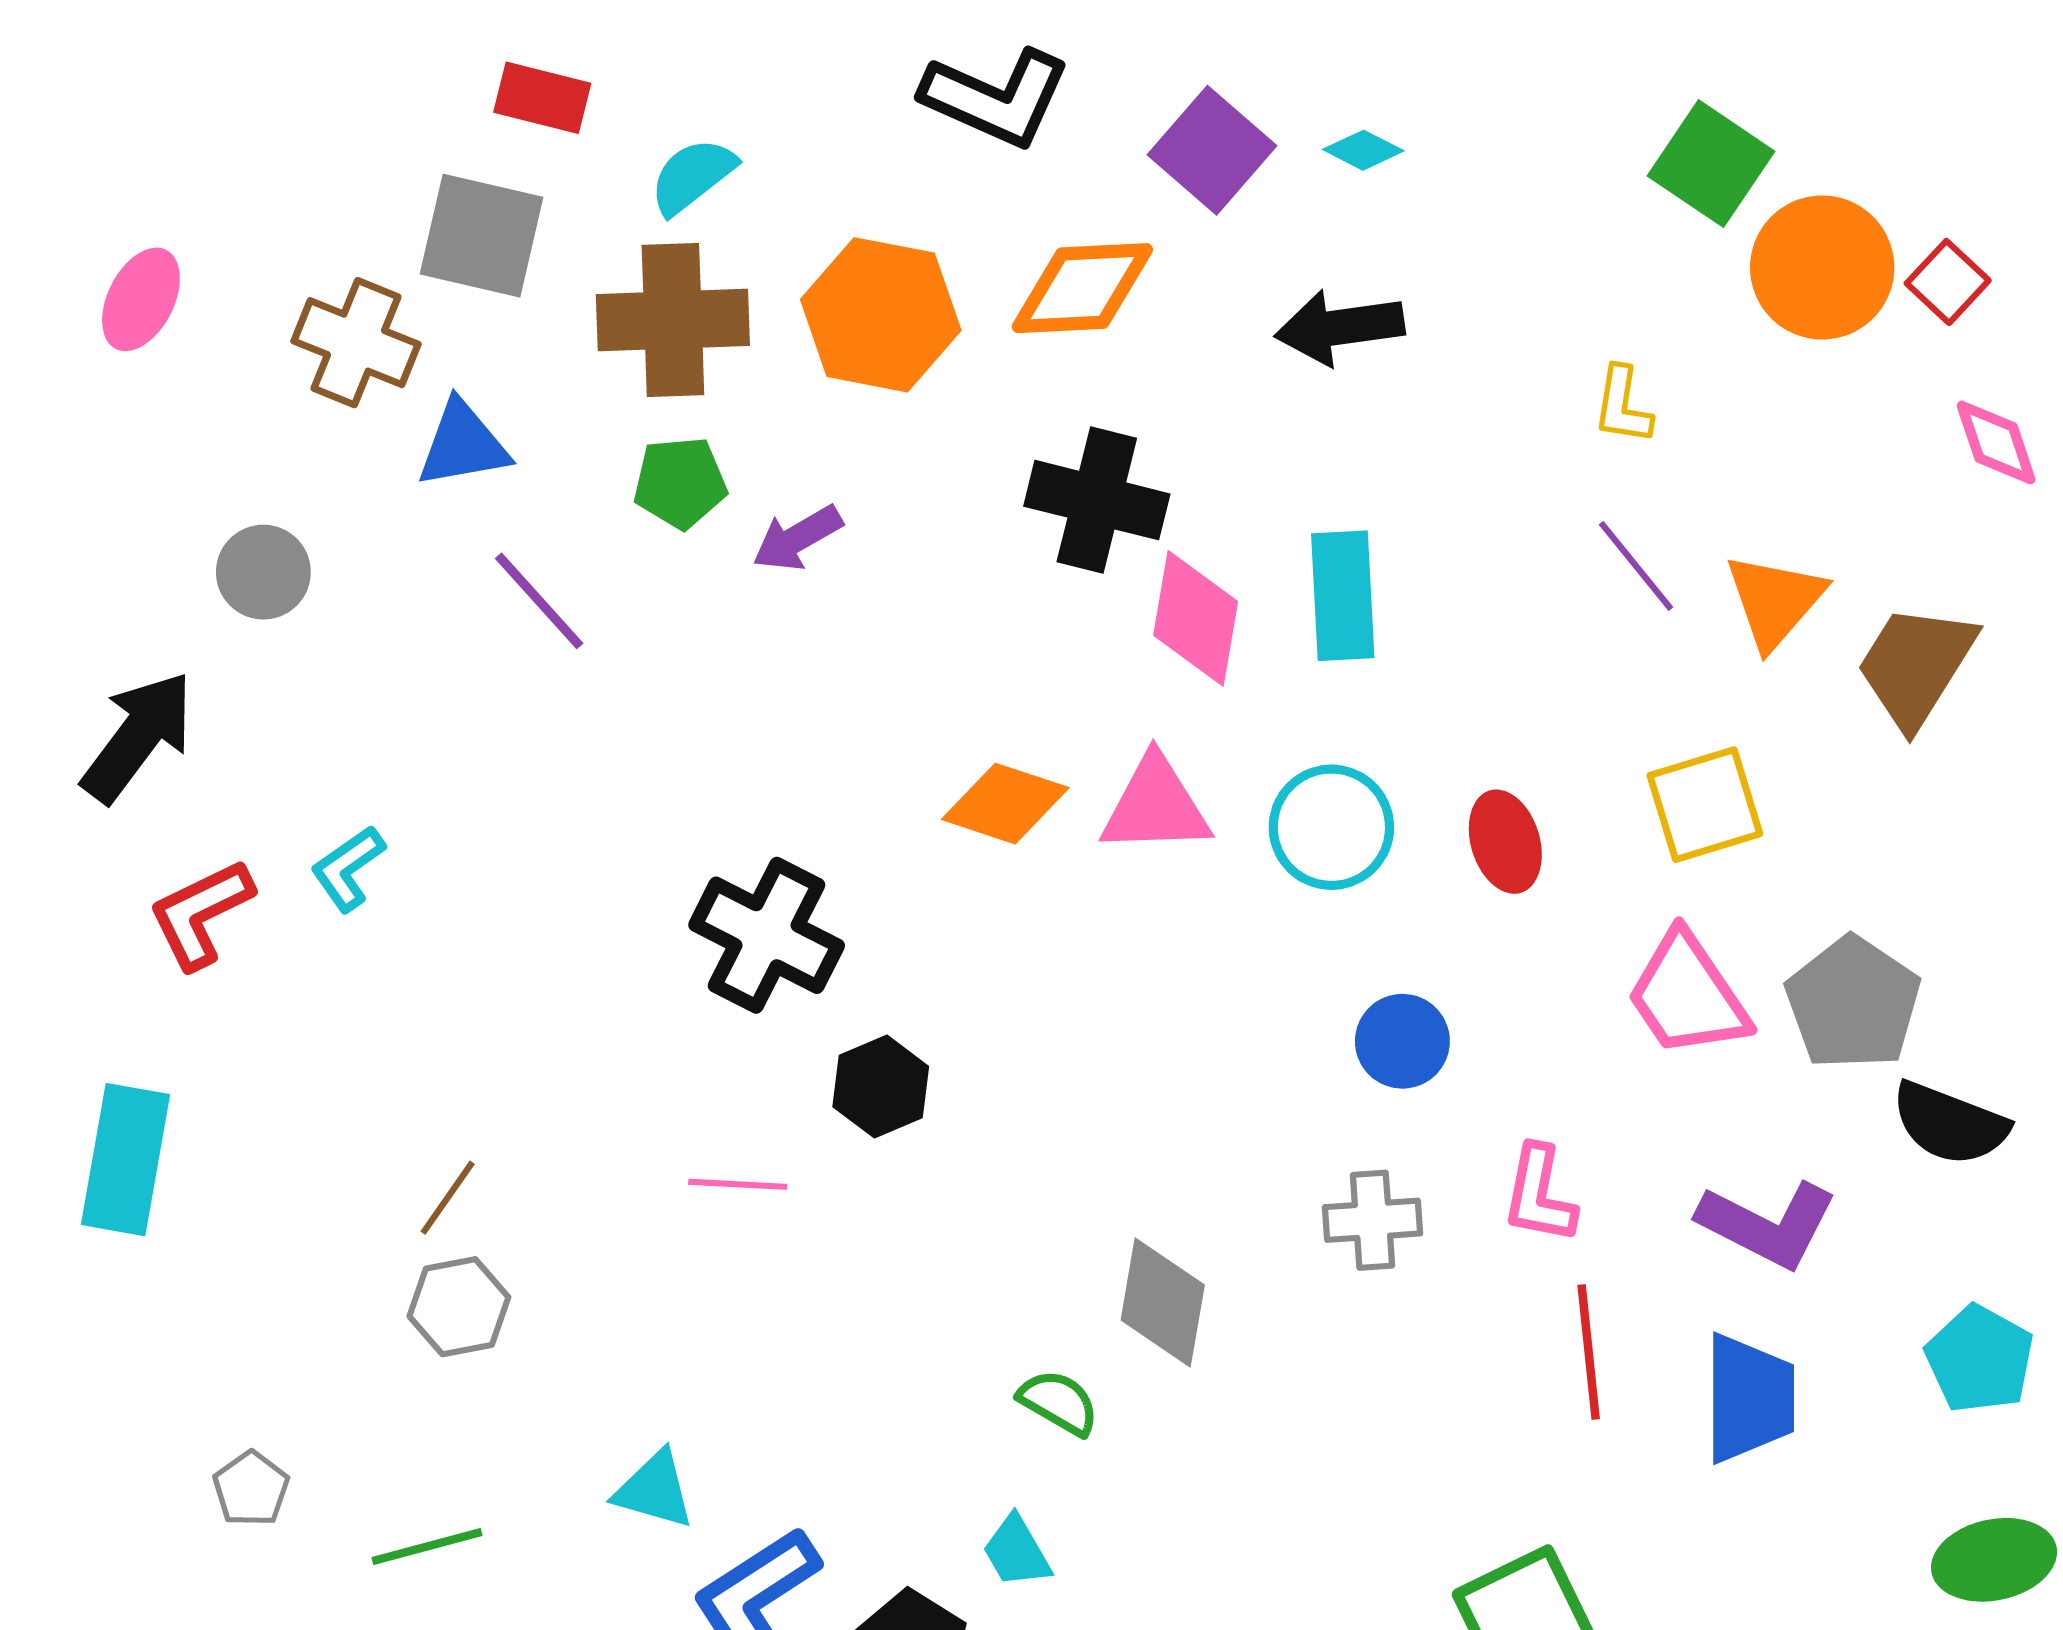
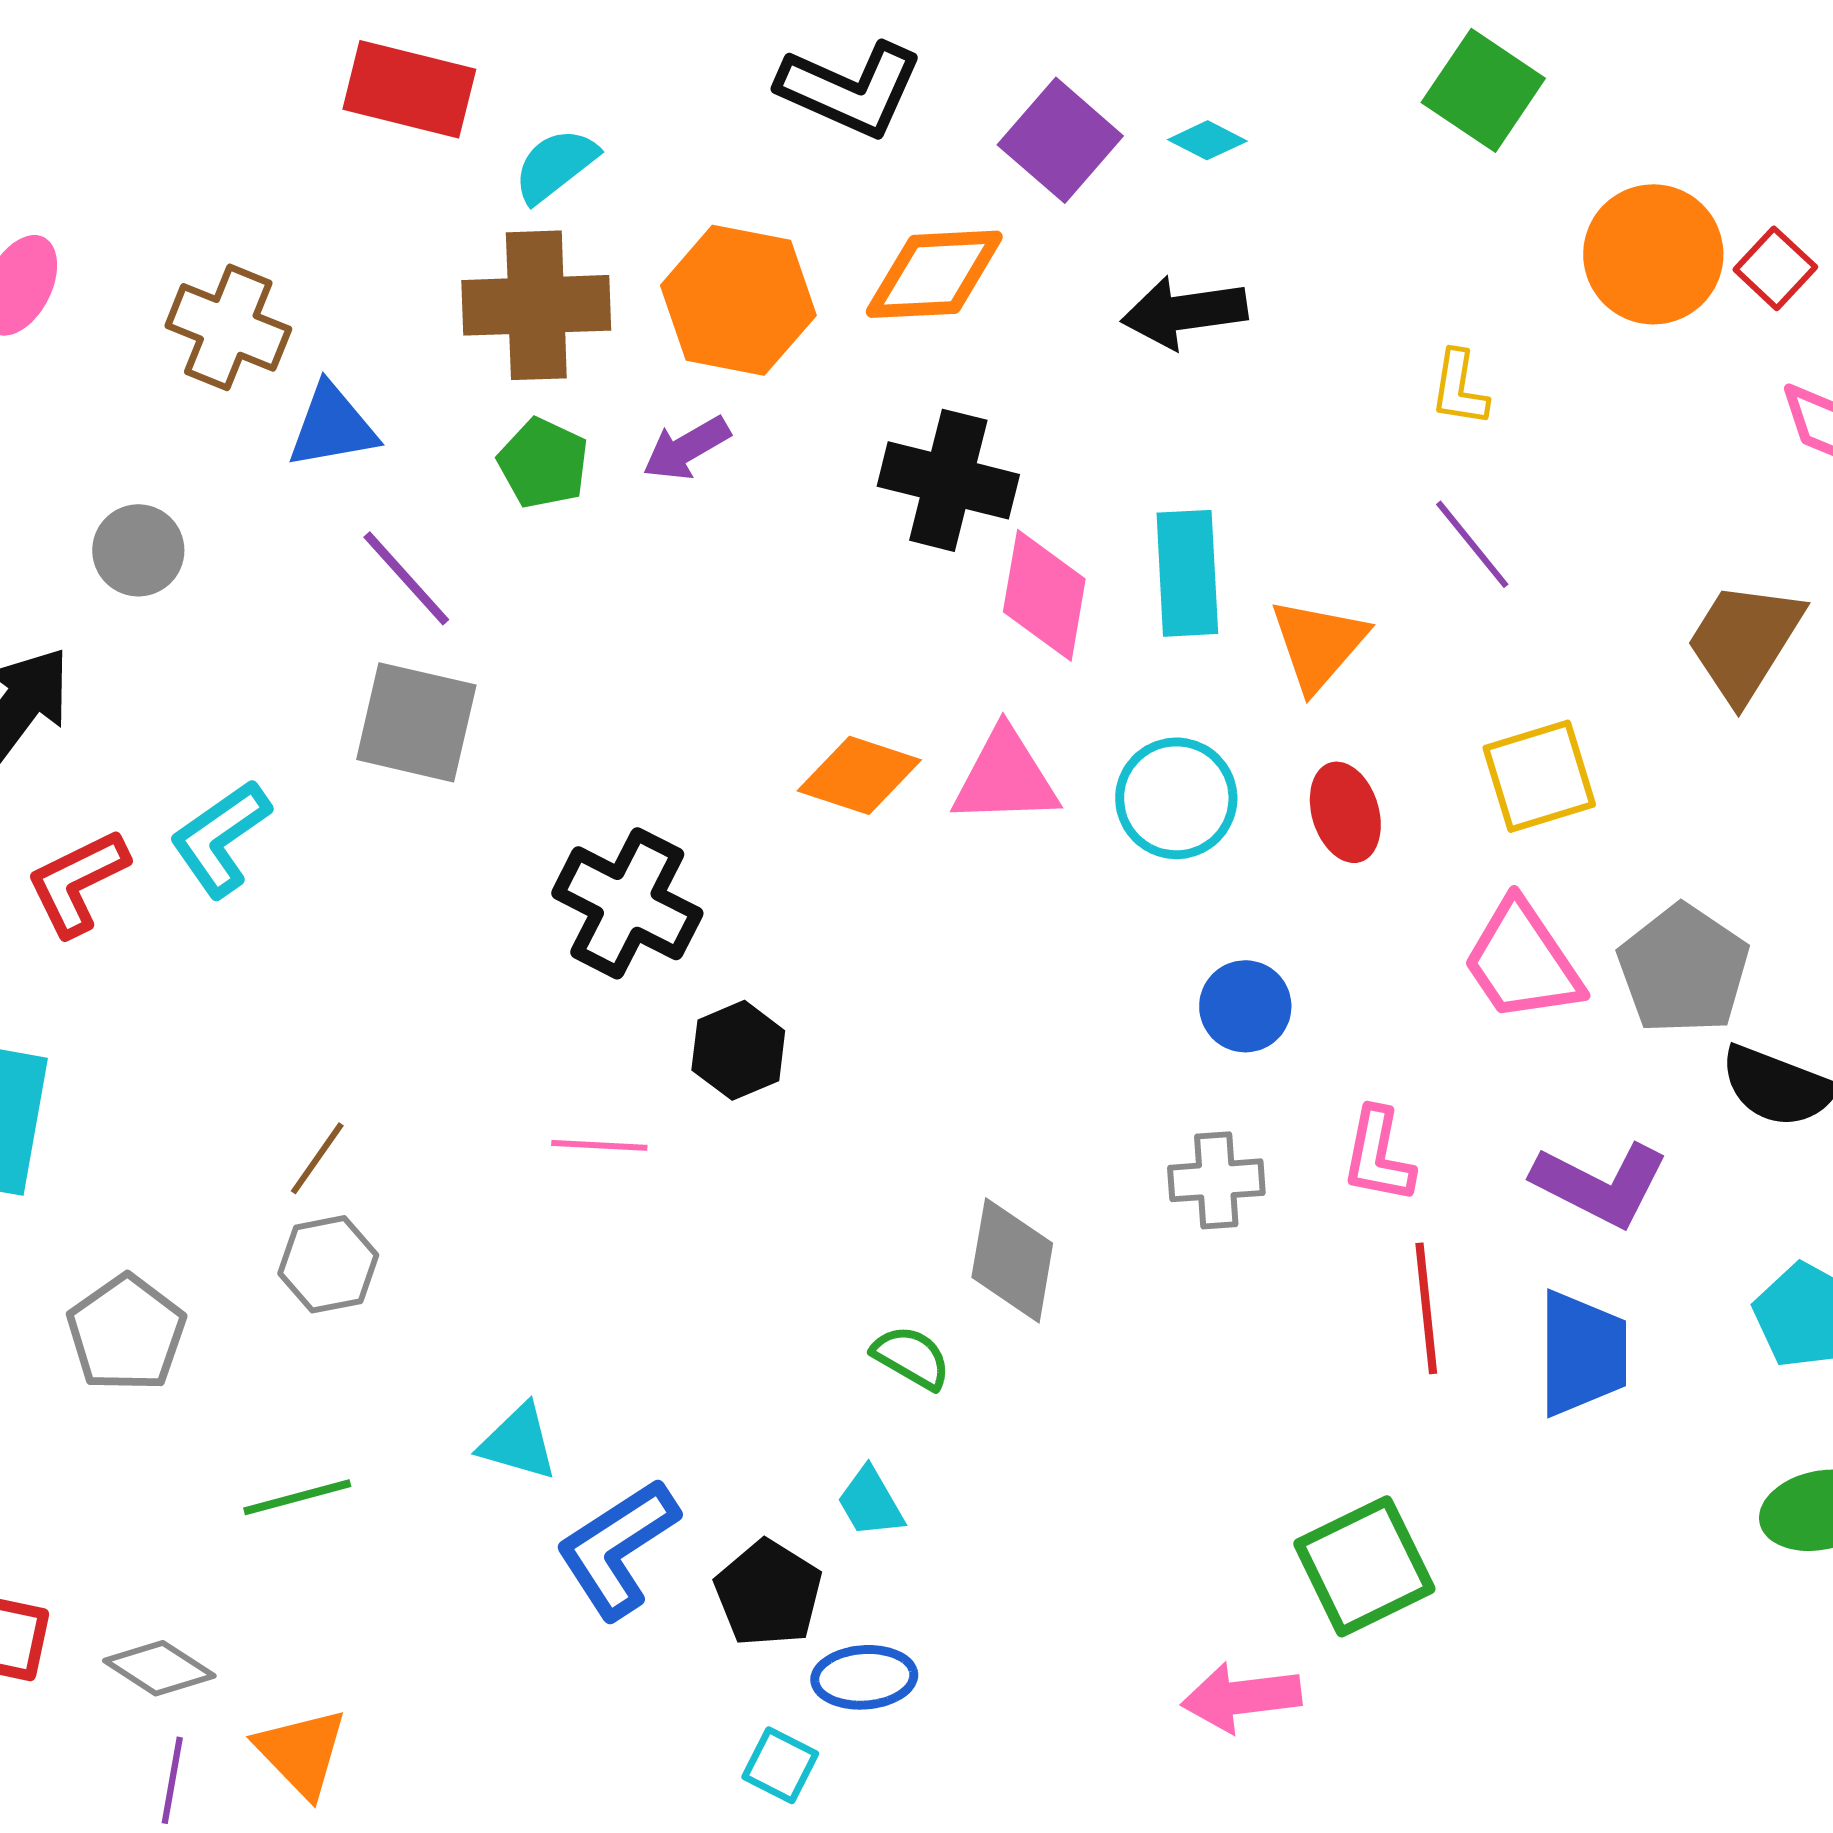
red rectangle: (542, 98) -> (409, 89), size x1.4
green square: (1711, 164) -> (1483, 90), moved
gray square: (482, 236) -> (416, 722), moved
green pentagon: (680, 483) -> (543, 463), turned 30
purple arrow: (797, 538) -> (686, 448), moved
orange triangle: (1775, 601) -> (1318, 644), moved
cyan L-shape: (348, 868) -> (220, 838), size x1.4
gray pentagon: (251, 1489) -> (126, 1333), moved, size x1.6

